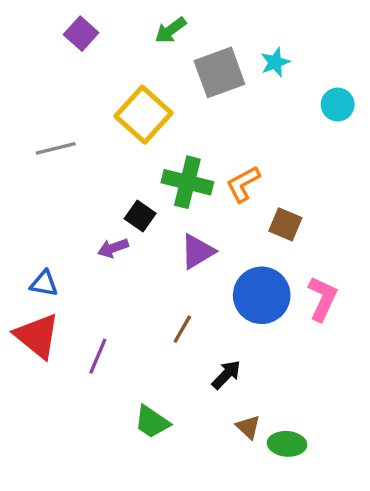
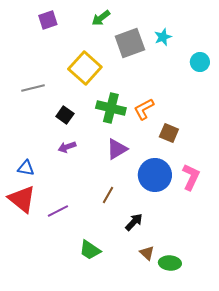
purple square: (81, 34) -> (48, 20), turned 30
black square: (140, 216) -> (65, 115), moved
purple line: (98, 356) -> (58, 211), turned 40

